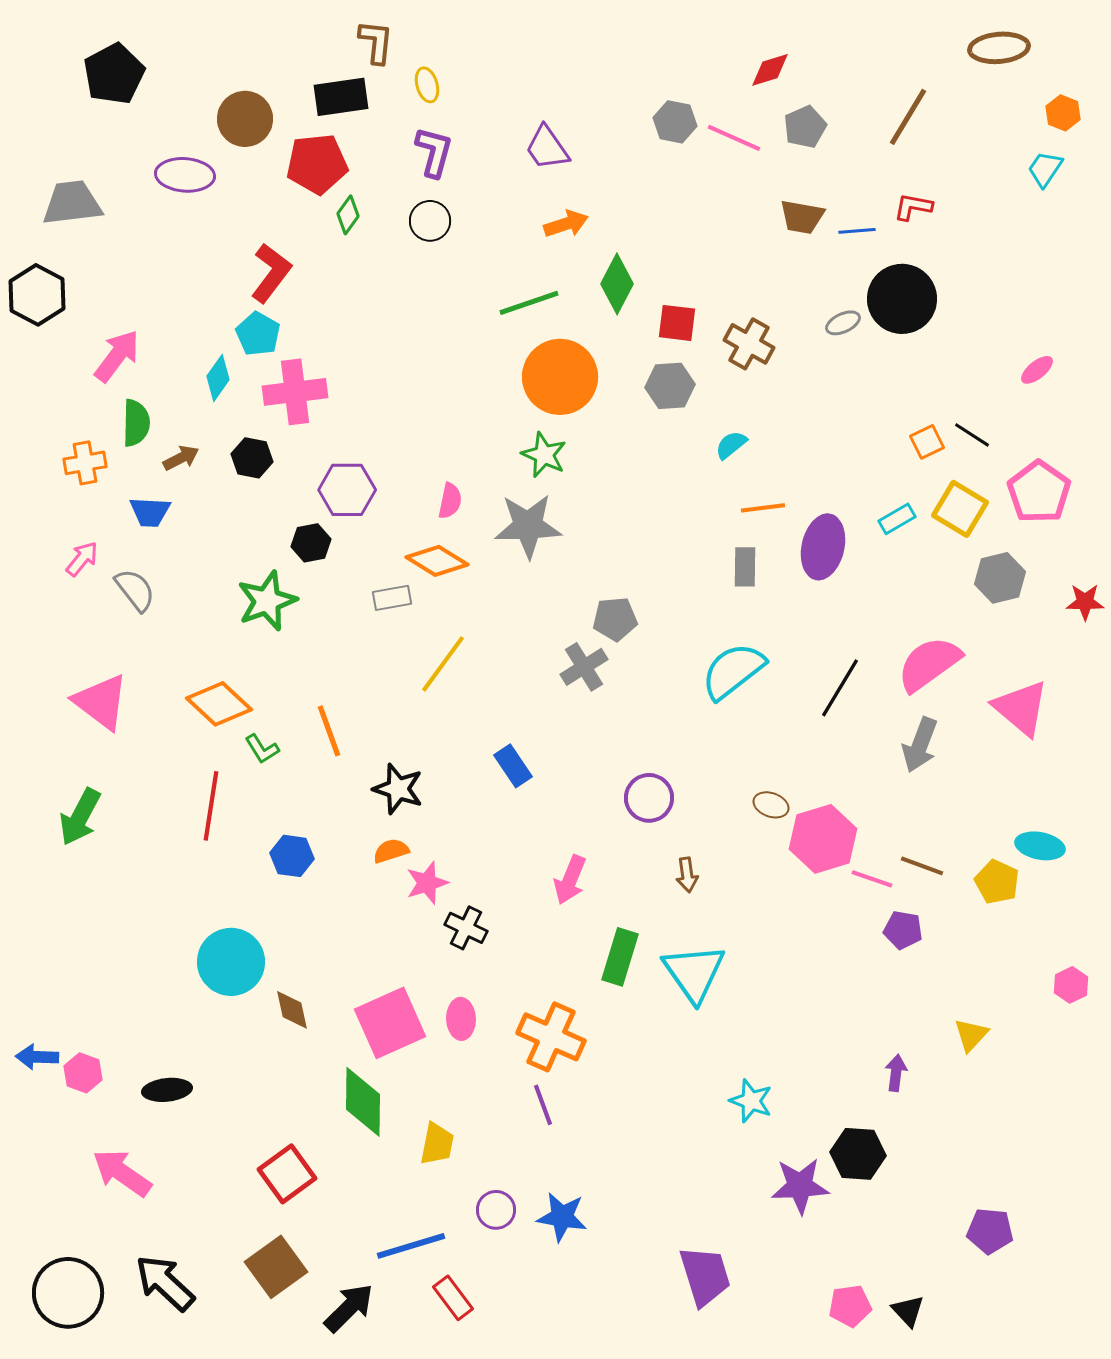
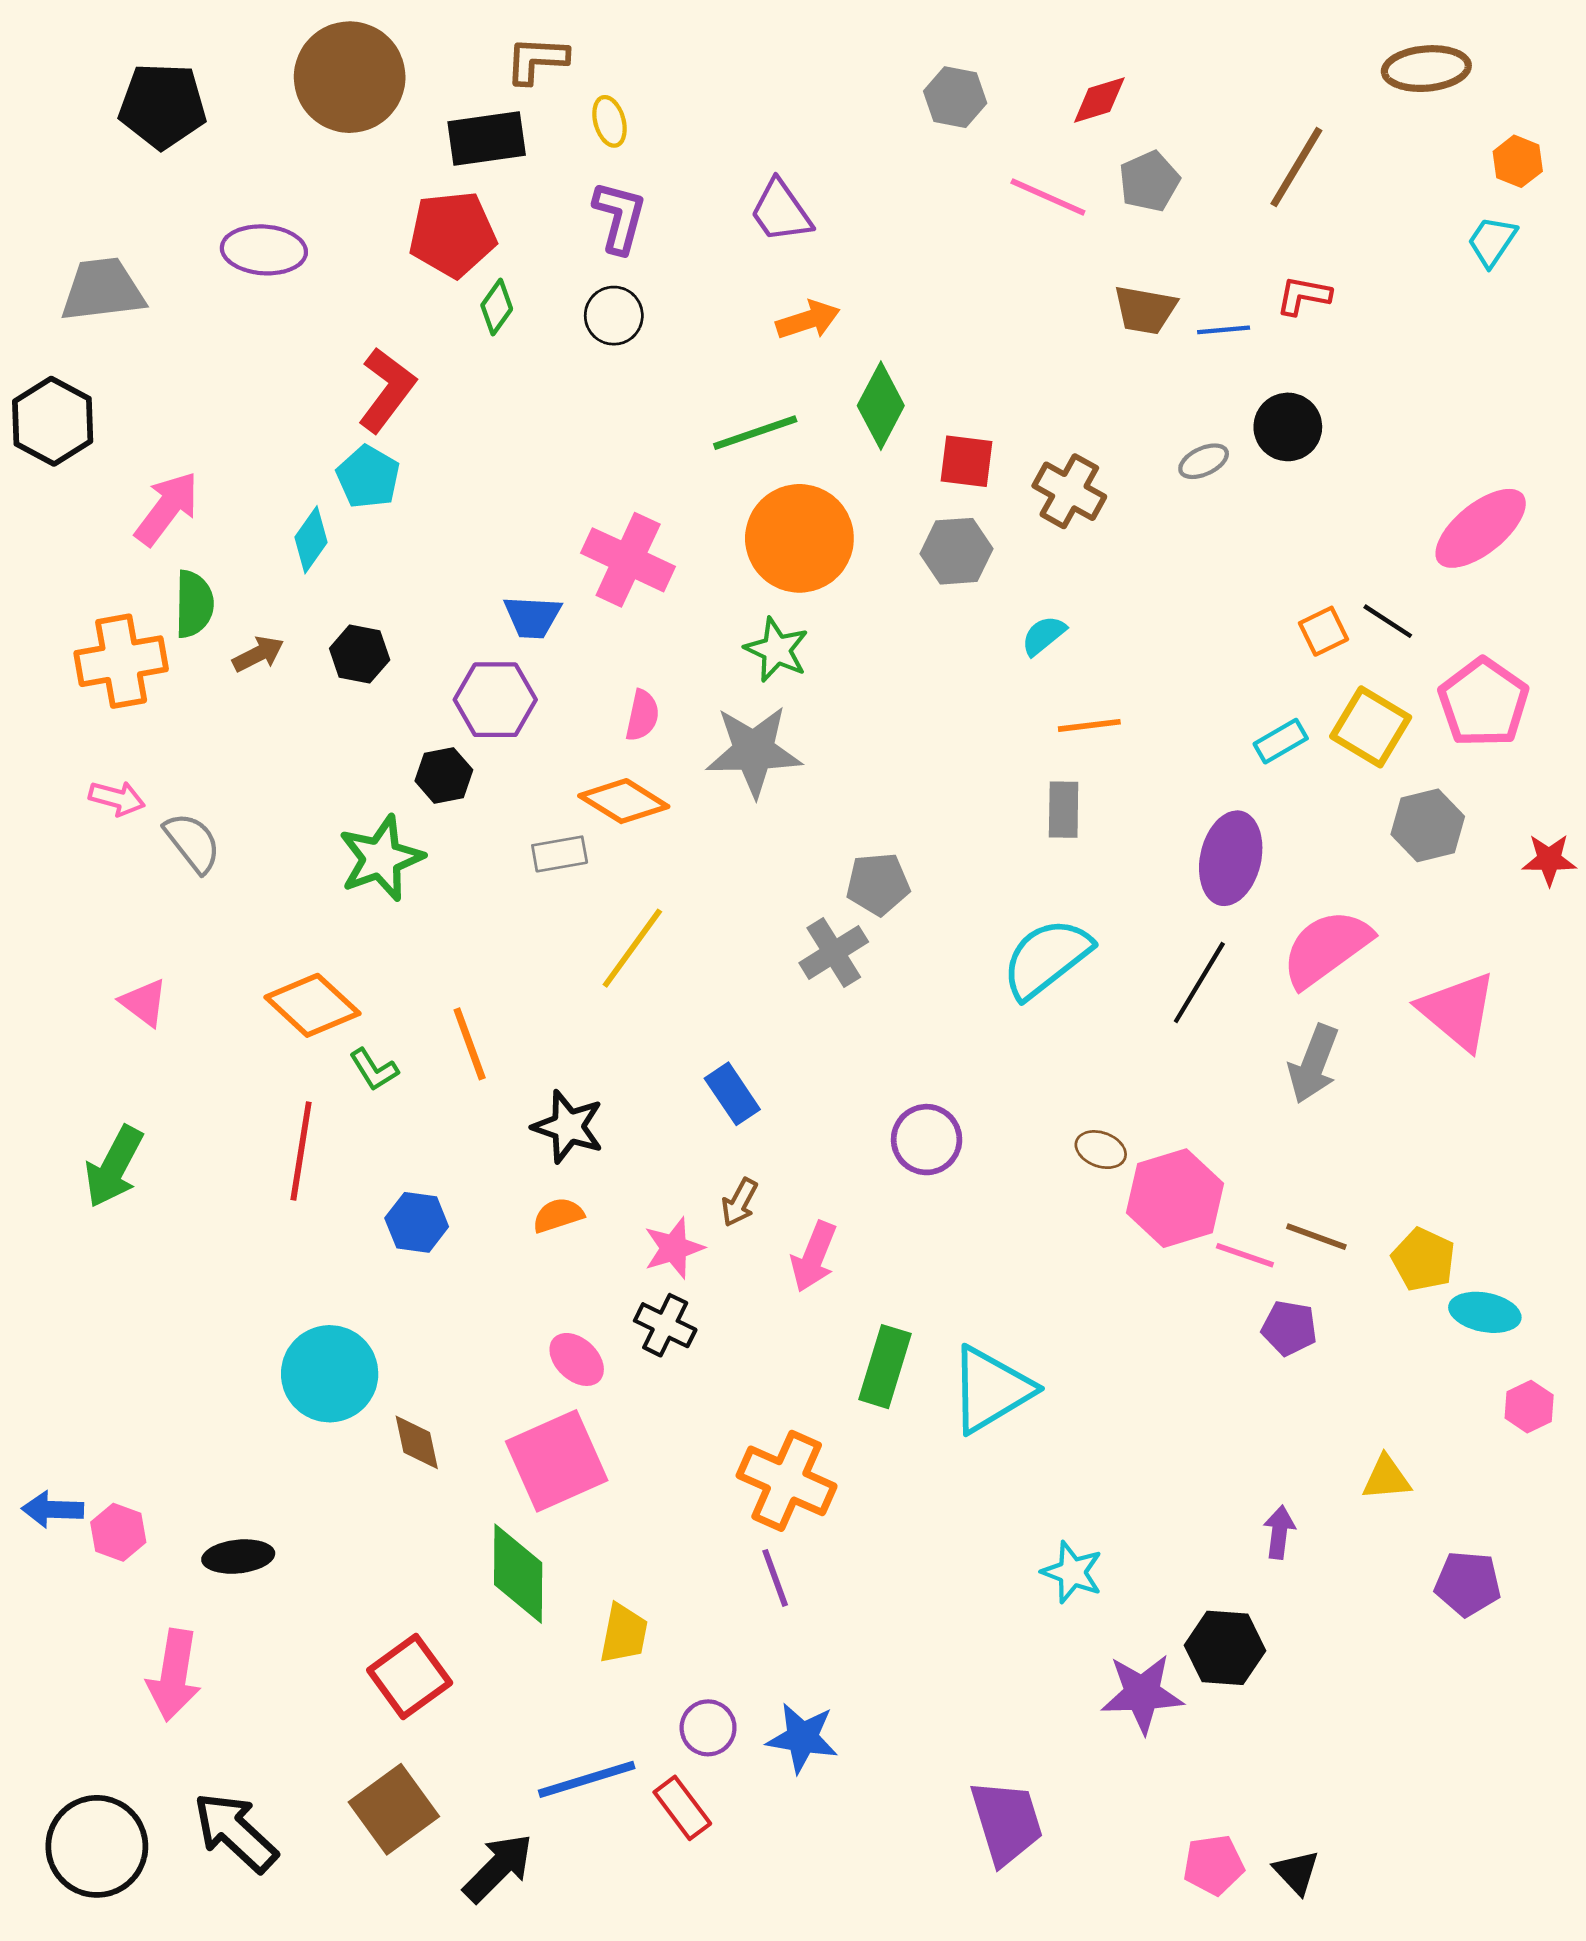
brown L-shape: (376, 42) -> (537, 60), turned -93
black pentagon: (114, 74) -> (163, 106), turned 30
brown circle: (245, 119) -> (350, 77), moved, size x1.4
gray hexagon: (675, 122) -> (955, 97), moved
black circle: (902, 299) -> (1288, 427), size x0.7
pink ellipse: (1037, 370) -> (1481, 528), size x2.0
pink cross: (295, 392) -> (628, 560), moved, turned 32
orange cross: (85, 463) -> (121, 661), size x1.5
blue trapezoid: (150, 512) -> (532, 617), moved
purple ellipse: (823, 547) -> (1231, 858), moved
pink arrow: (82, 559) -> (117, 798), turned 66
pink triangle: (101, 702) -> (144, 1002), size x0.6
cyan ellipse: (1040, 846) -> (1485, 1312), moved
brown arrow: (687, 875) -> (739, 1202), moved, turned 36
pink star: (427, 883) -> (674, 1248), moved
cyan triangle: (694, 973) -> (991, 1389), turned 34
pink ellipse: (461, 1019) -> (577, 1359), moved, turned -45
yellow triangle: (971, 1035) -> (1386, 1478), turned 42
pink arrow: (122, 1173) -> (174, 1675), turned -116
purple pentagon: (990, 1231) -> (1468, 1584), moved
red rectangle: (453, 1298) -> (682, 1808), moved

